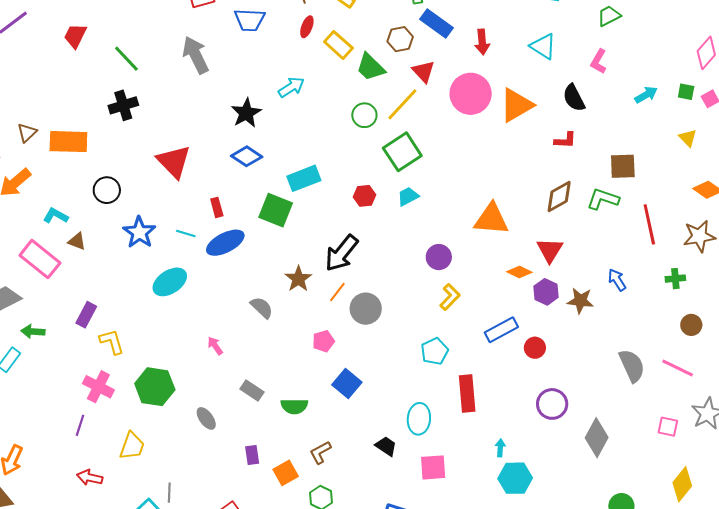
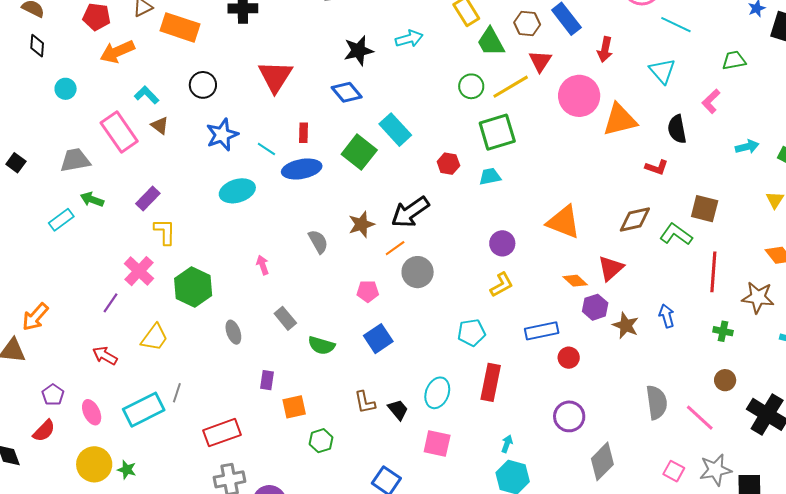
cyan rectangle: (304, 178) -> (395, 130), turned 52
brown L-shape: (320, 452) -> (365, 402), moved, turned -90

